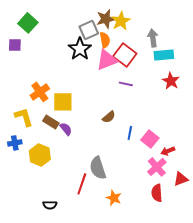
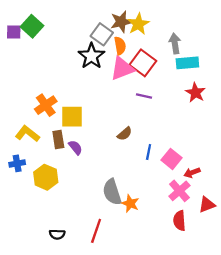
gray square: (89, 30) -> (102, 34), turned -30
purple square: (15, 45) -> (14, 32), moved
yellow L-shape: (24, 117) -> (27, 134), turned -35
brown rectangle: (51, 122) -> (58, 139), turned 49
red line: (82, 184) -> (96, 231), moved
orange star: (114, 198) -> (130, 203), moved

